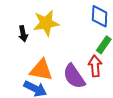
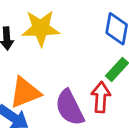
orange triangle: (41, 70) -> (25, 92), turned -40

